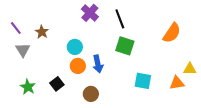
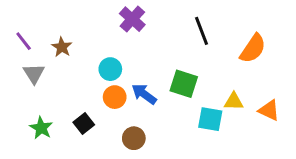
black line: (120, 19) -> (201, 31), moved
green square: (125, 46) -> (184, 84), moved
blue arrow: (98, 64) -> (144, 94), turned 138
yellow triangle: (190, 69) -> (234, 101), moved
orange triangle: (177, 83) -> (269, 110), moved, turned 35

